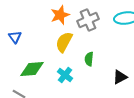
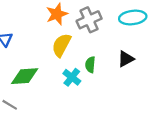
cyan cross: (65, 75) -> (72, 77), moved
black triangle: (120, 77) -> (126, 59), moved

